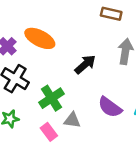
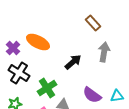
brown rectangle: (111, 14) -> (93, 23), turned 35

